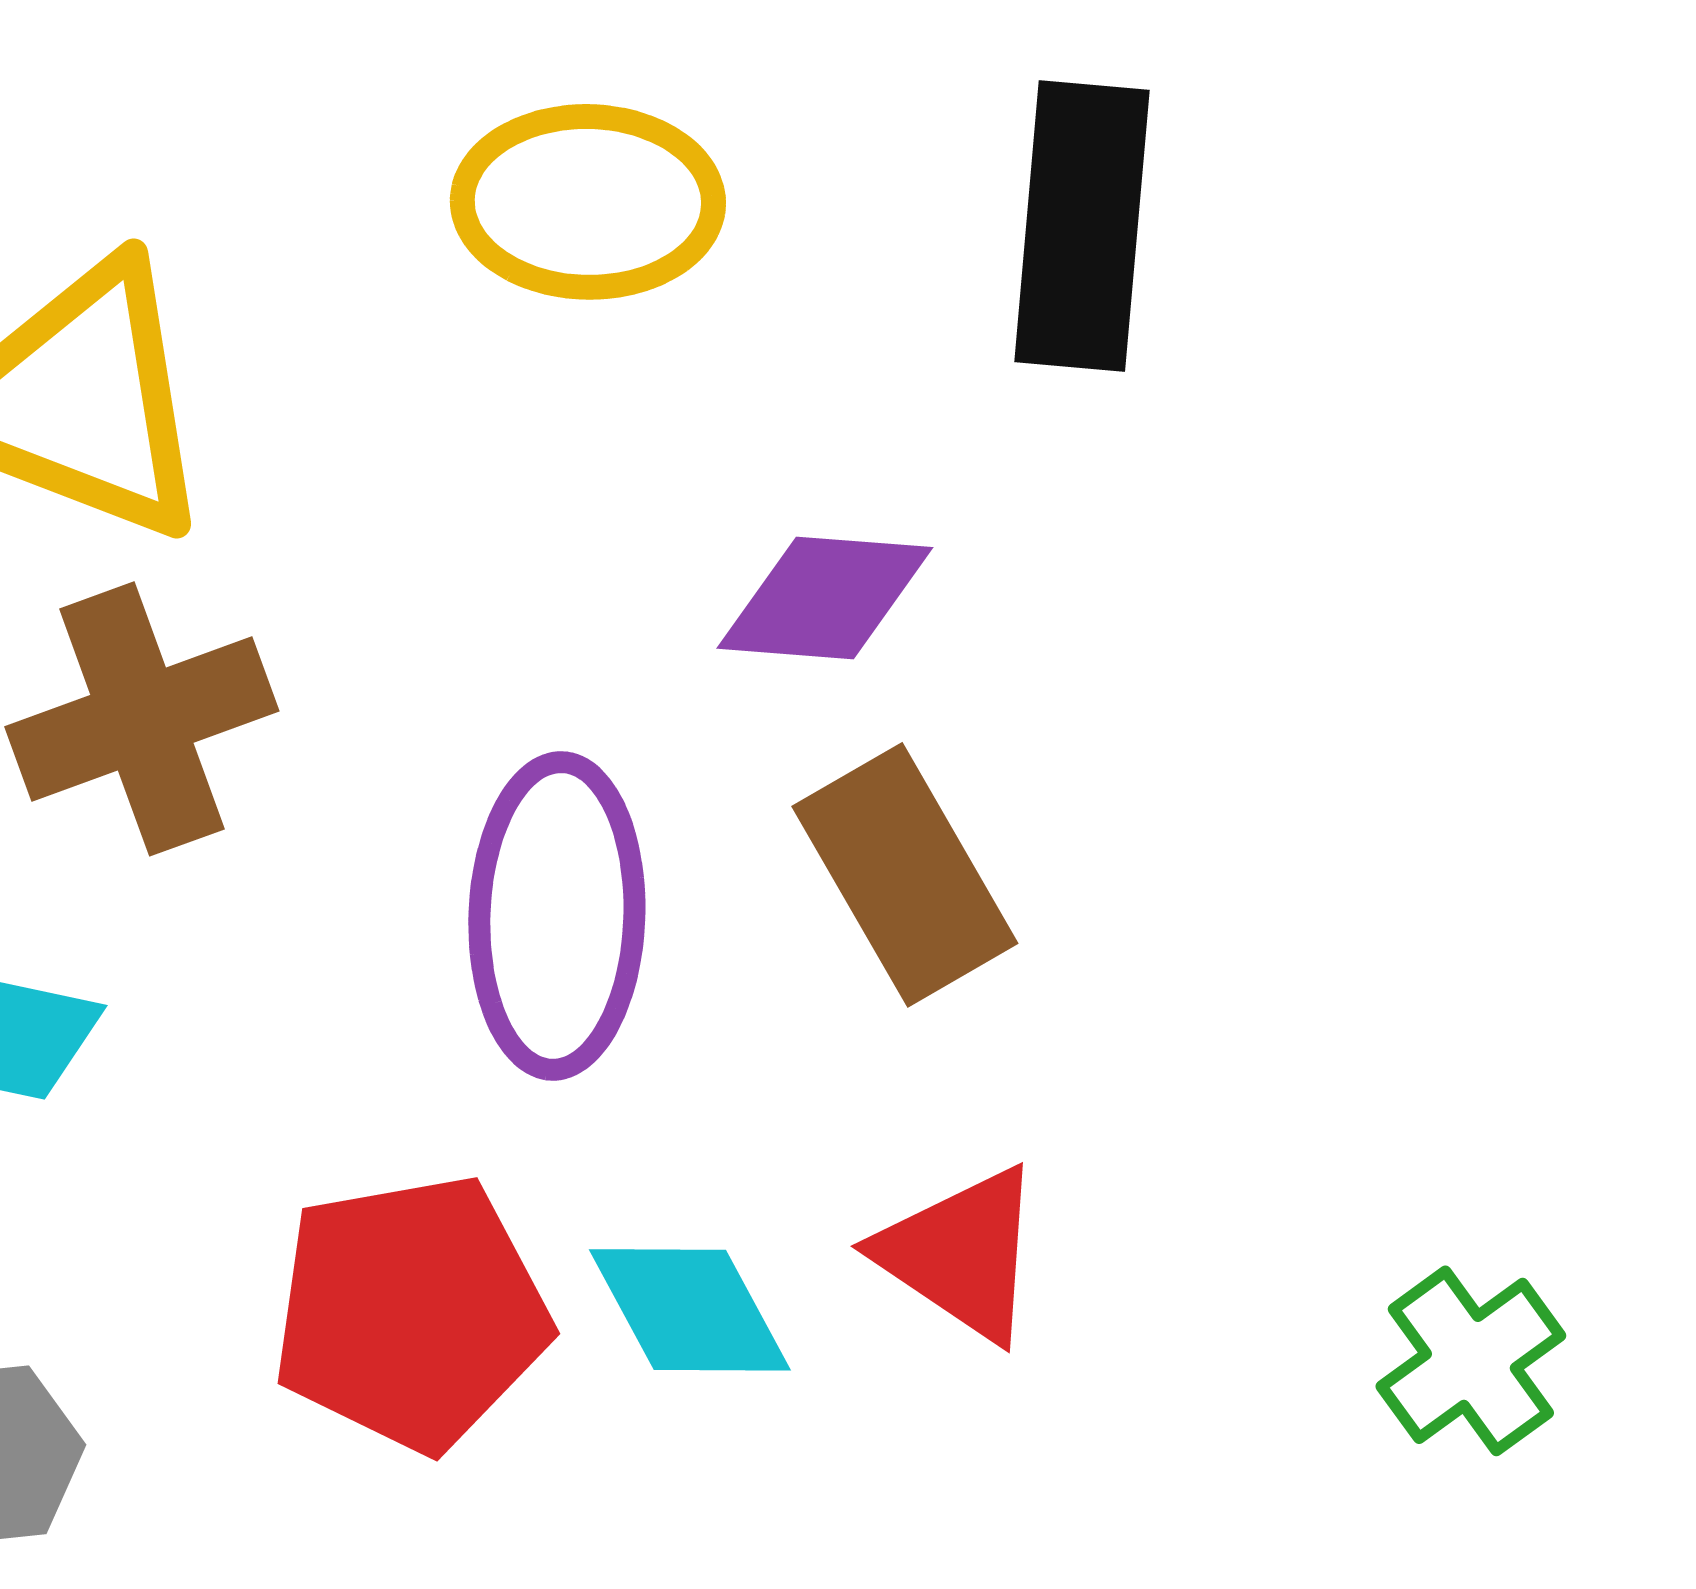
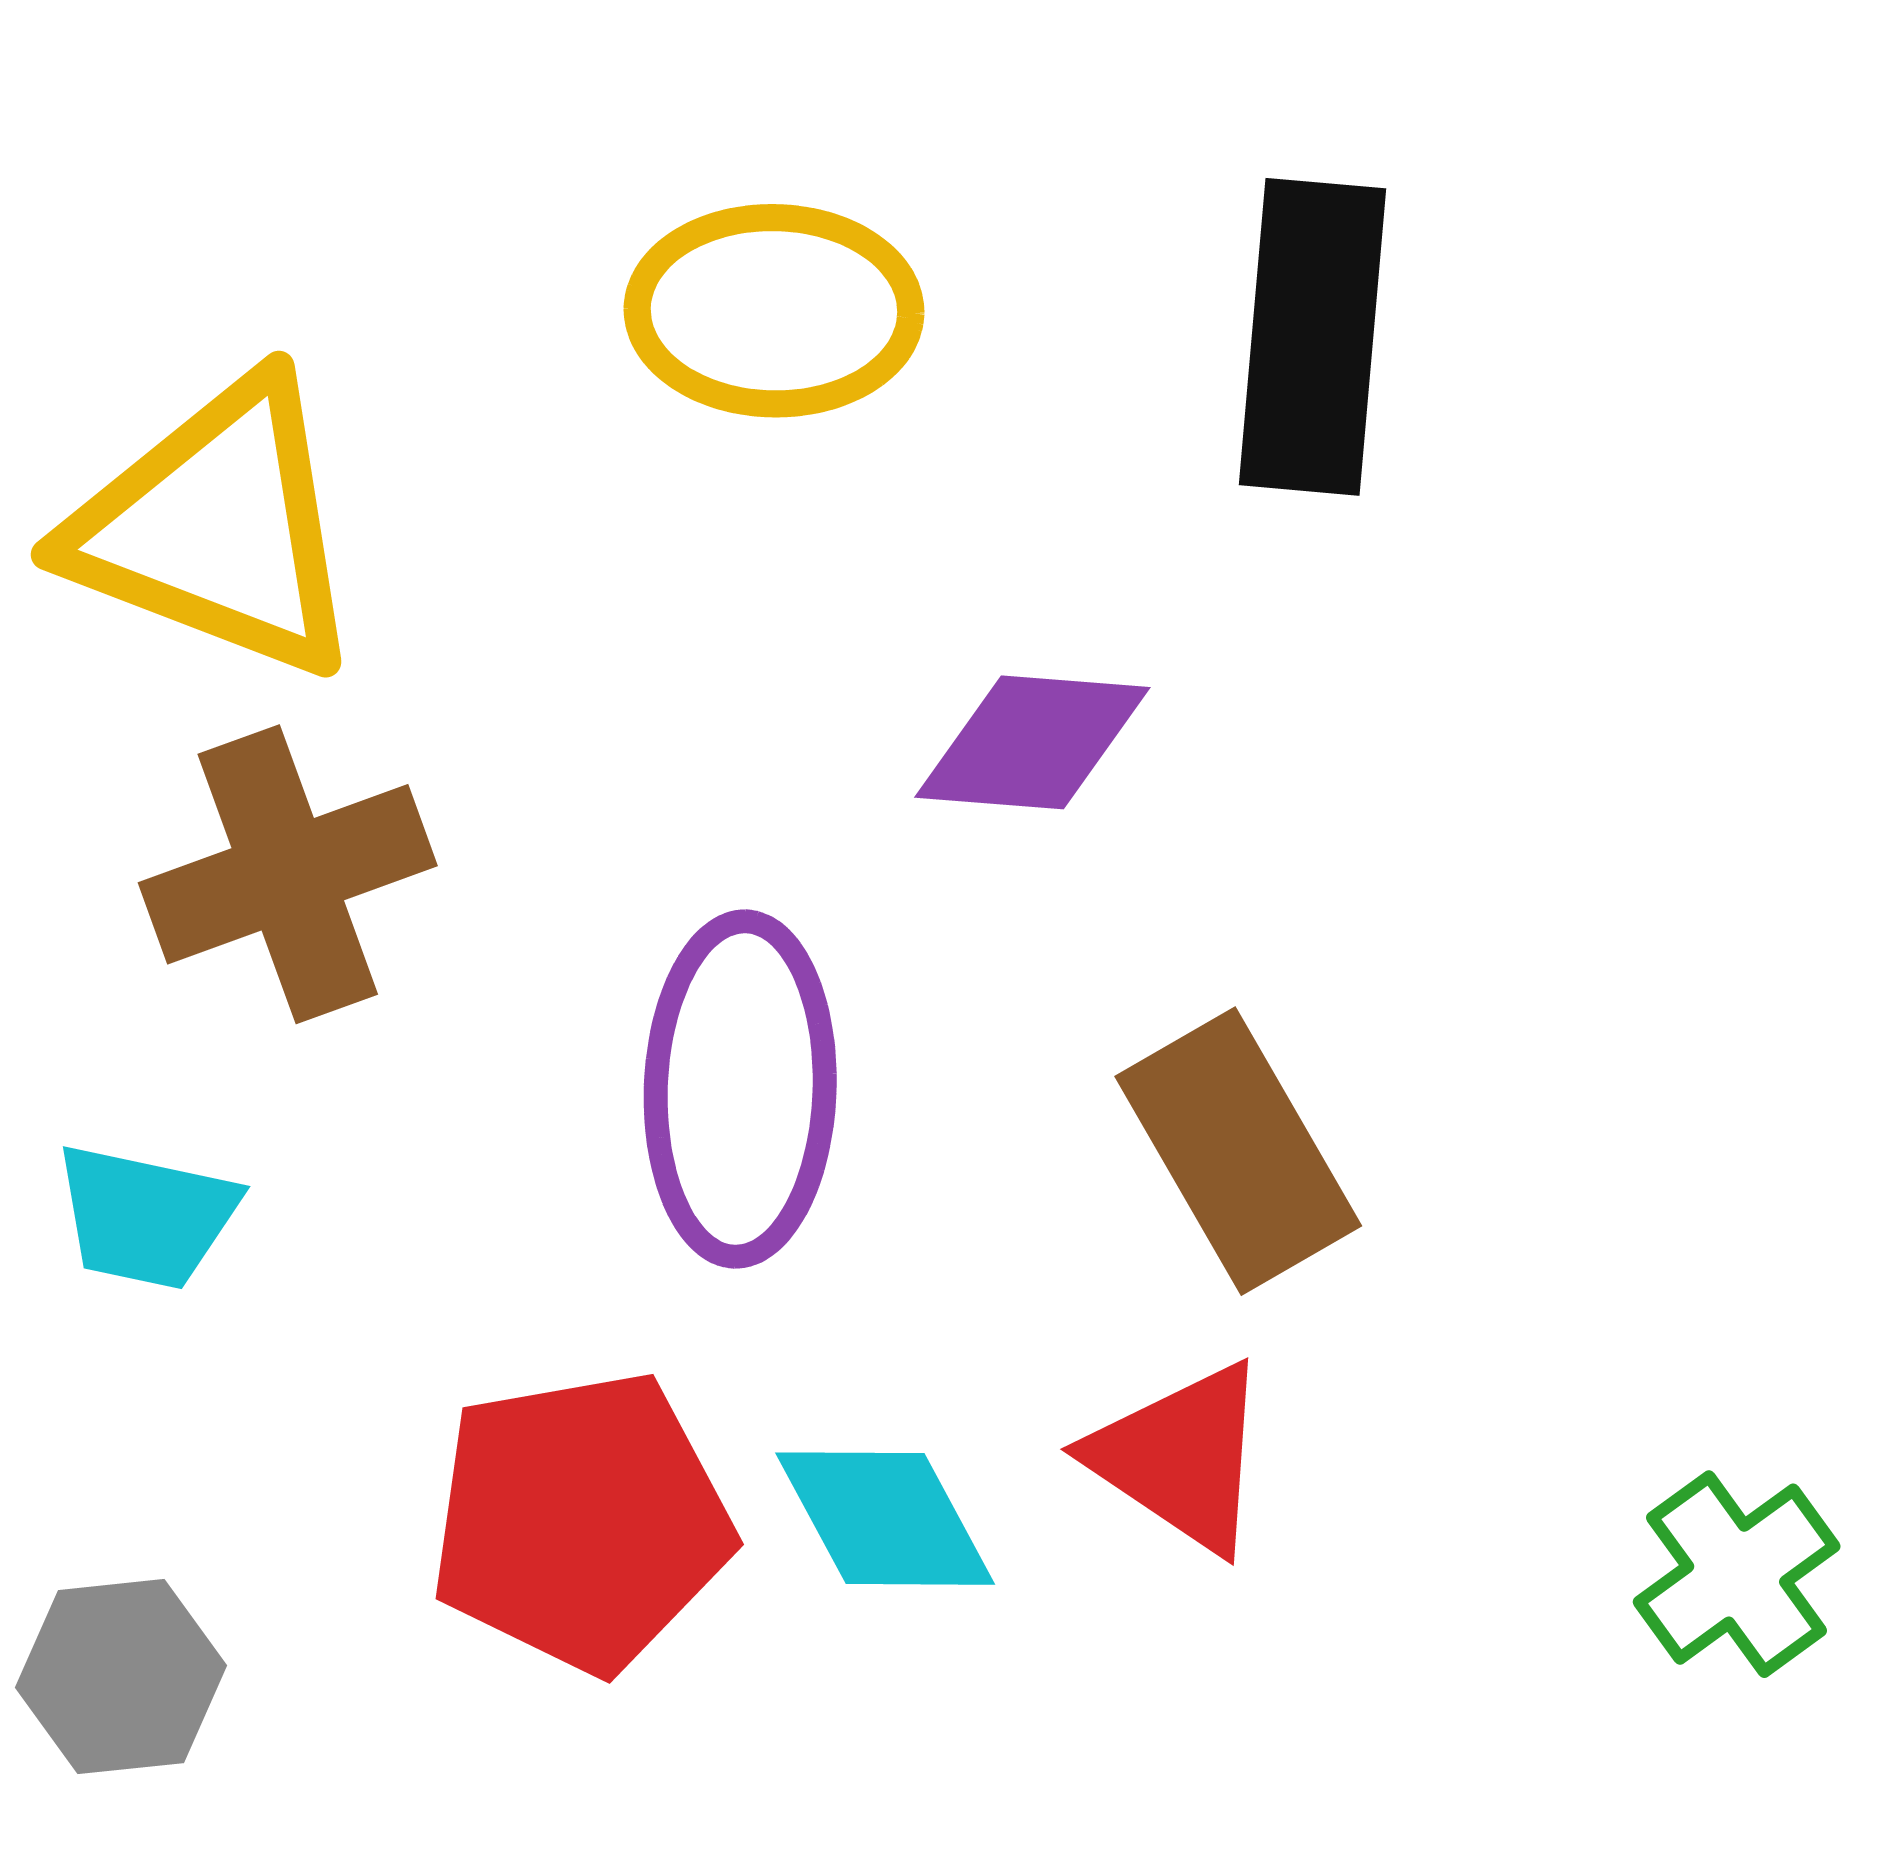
brown rectangle: (905, 875) -> (1238, 1151), moved

